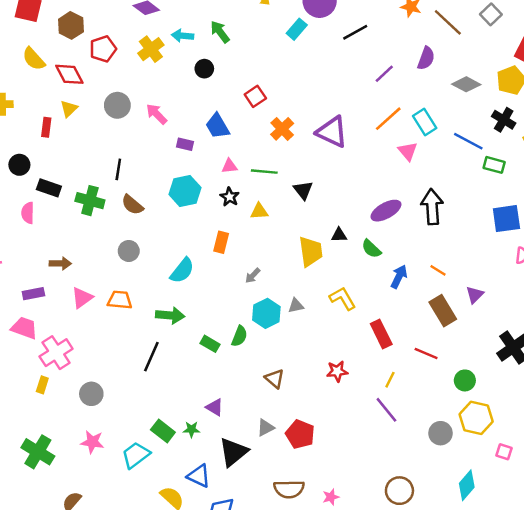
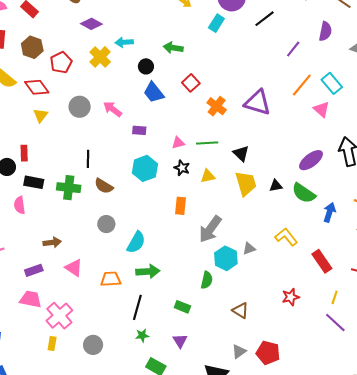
green arrow: (220, 32) -> (173, 48), moved, turned -36
blue trapezoid: (217, 126) -> (154, 93), moved
red rectangle: (46, 127) -> (24, 153), moved
green semicircle: (371, 249) -> (304, 193), size x1.4
yellow trapezoid: (311, 252) -> (246, 183), moved
cyan semicircle: (182, 271) -> (136, 242), moved
gray arrow: (253, 276) -> (210, 229), size x2.0
pink triangle: (82, 298) -> (74, 268), turned -42
orange trapezoid: (120, 300) -> (111, 279), moved
green rectangle: (210, 344) -> (182, 307), moved
purple triangle: (215, 407) -> (180, 341), moved, turned 35
green star: (191, 429) -> (142, 335), moved

